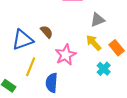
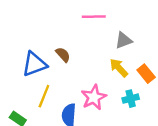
pink star: (66, 55) -> (94, 97), moved
cyan cross: (104, 69) -> (131, 99), turned 32

